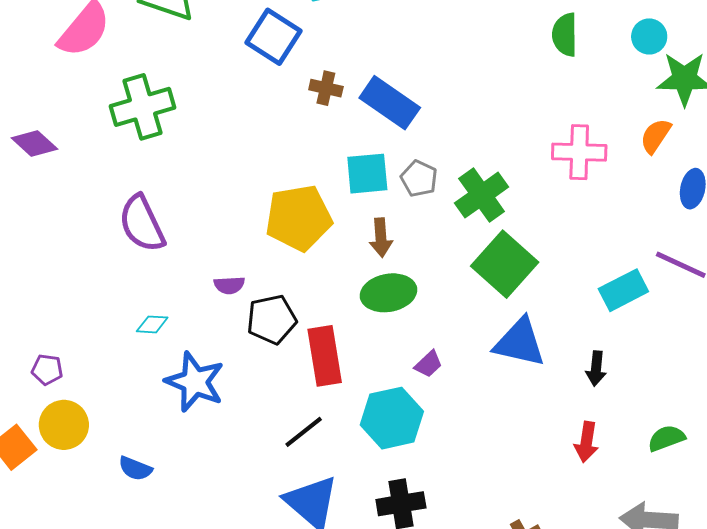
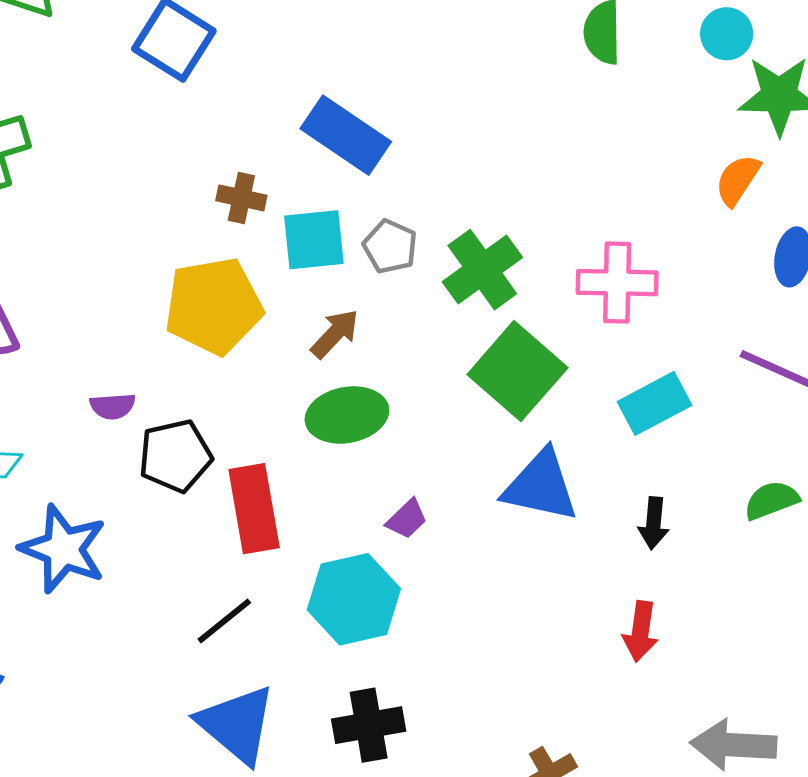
brown cross: (326, 88) -> (241, 198), moved
pink cross: (579, 152) -> (617, 283), moved
brown arrow: (381, 238) -> (335, 334), turned -132
cyan rectangle: (623, 290) -> (655, 403), moved
green semicircle: (666, 438) -> (771, 500), moved

